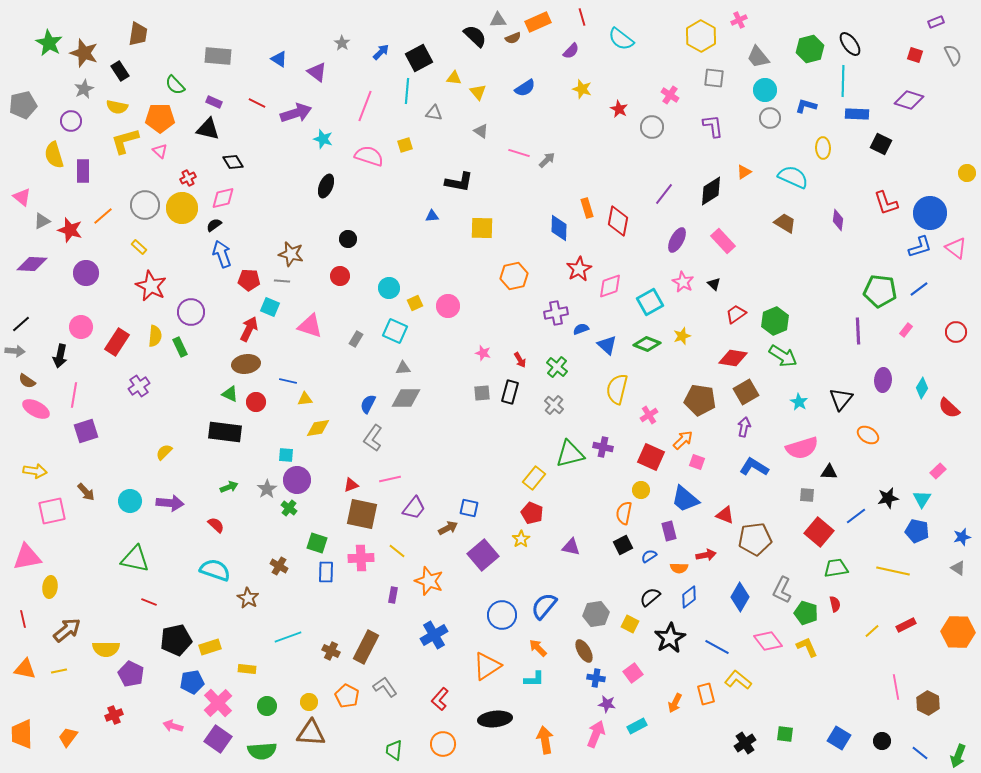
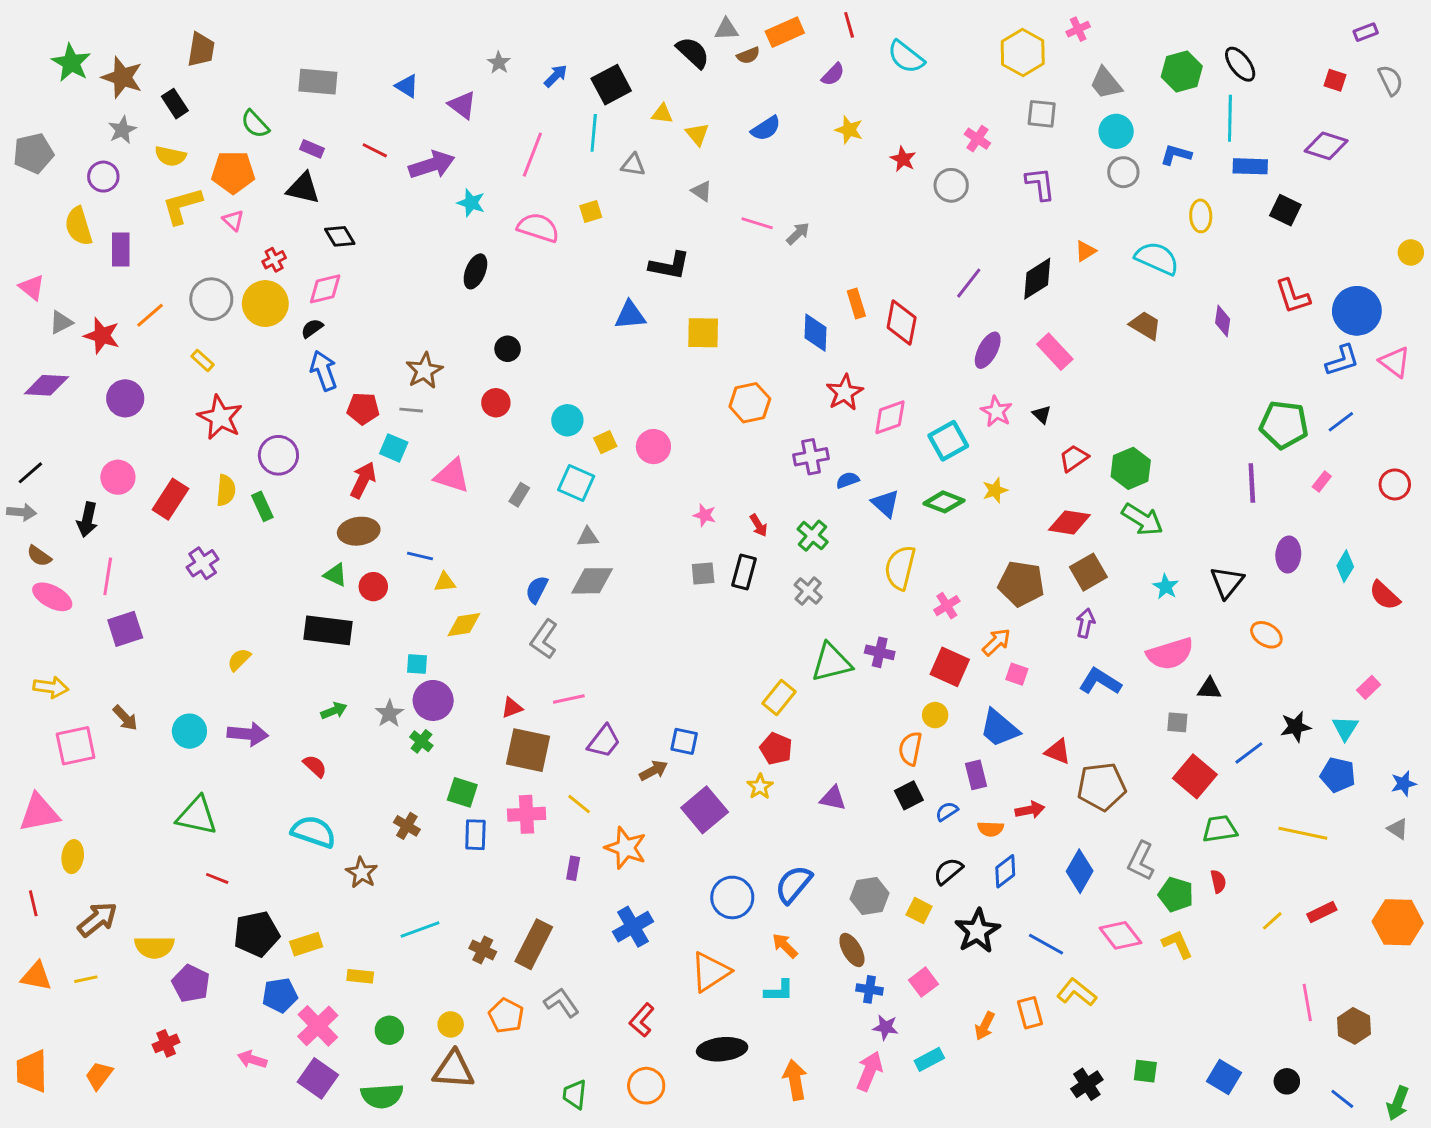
blue triangle: (432, 216) -> (630, 315), size x1.6
brown star: (291, 254) -> (424, 371), turned 30

